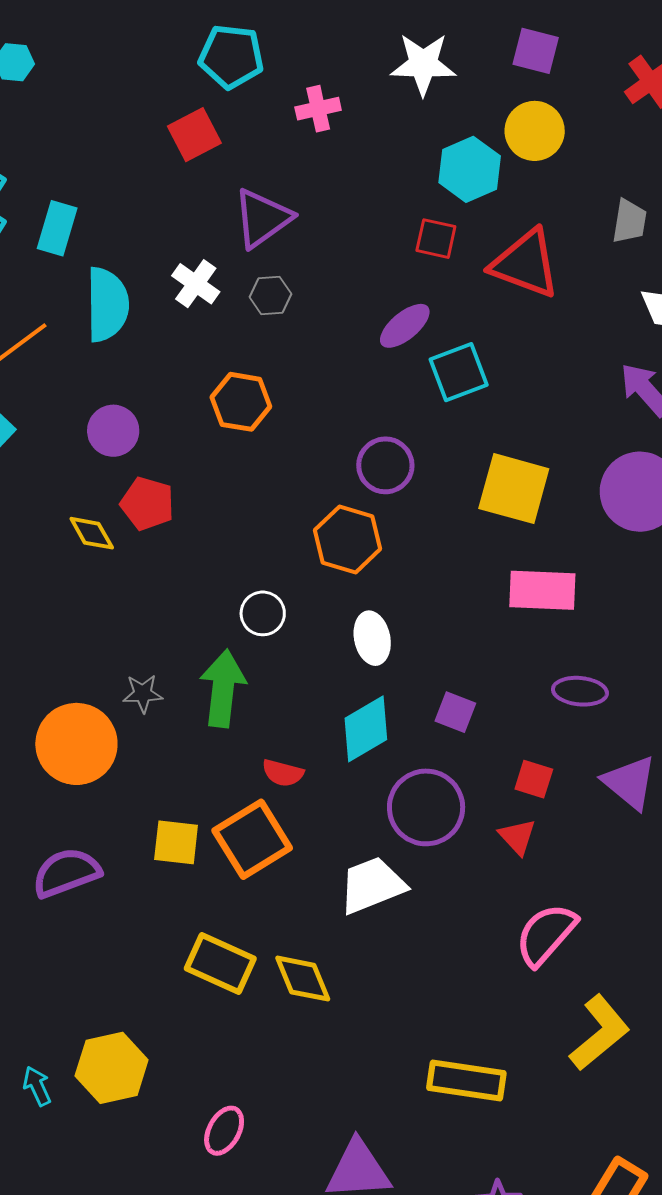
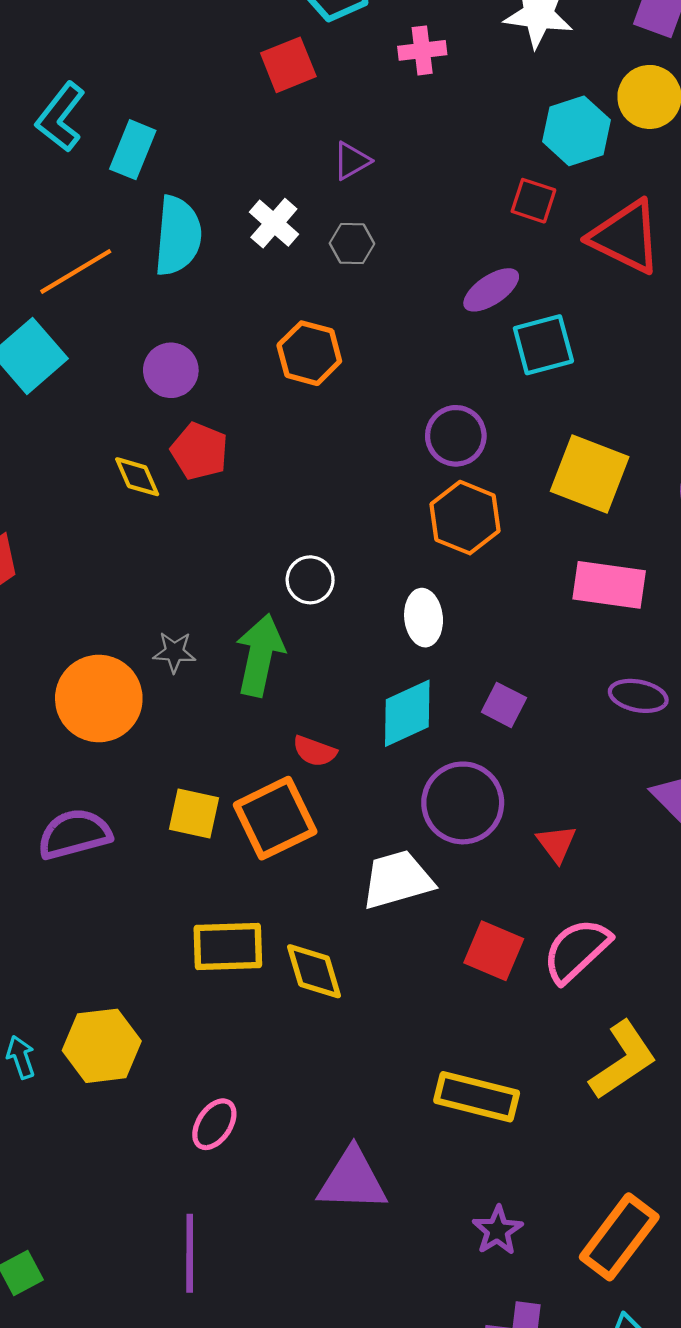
purple triangle: (262, 218) -> (352, 161), size x0.6
orange hexagon: (348, 539) -> (465, 518), moved
red square: (534, 779) -> (494, 951), moved, size x1.4
yellow rectangle: (220, 963) -> (228, 947), turned -32

